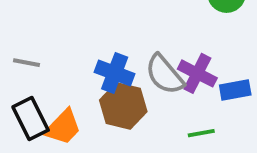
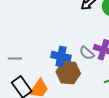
gray semicircle: (165, 74) -> (87, 53), size x0.7

